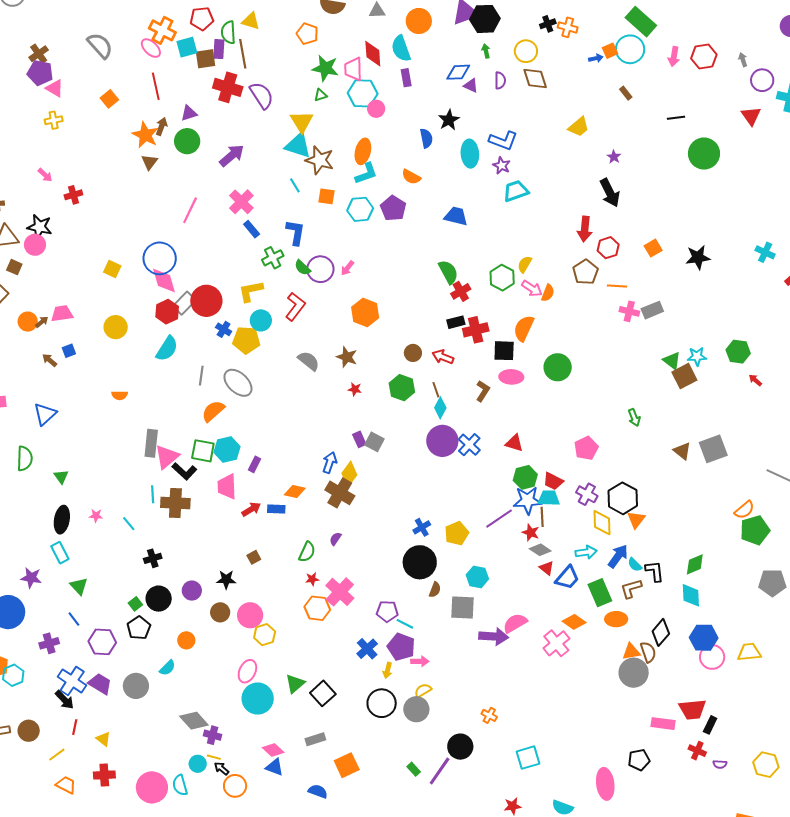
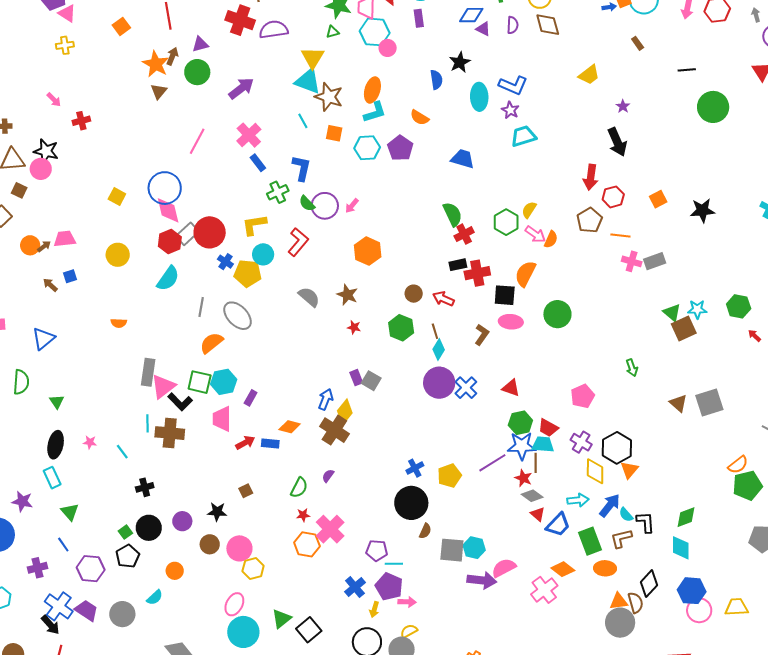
purple semicircle: (262, 95) -> (274, 30), turned -68
cyan hexagon: (477, 577) -> (474, 548), moved
cyan line: (405, 624) -> (394, 564), turned -30

